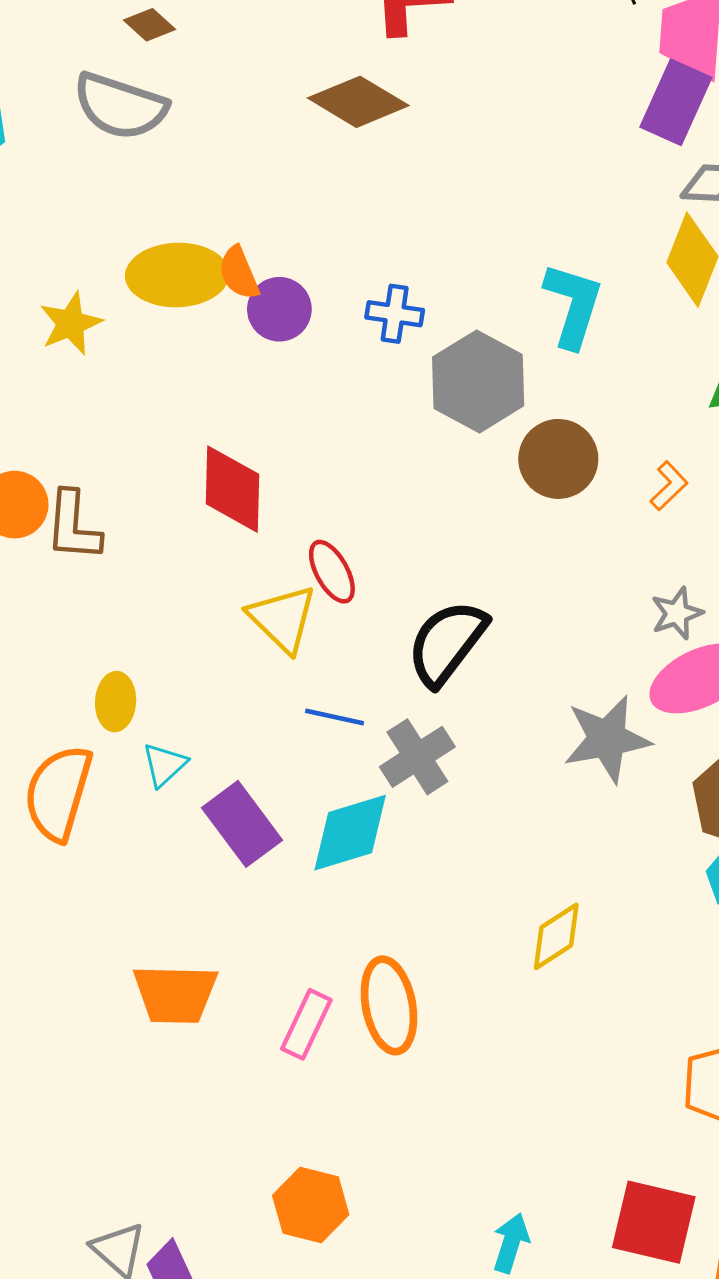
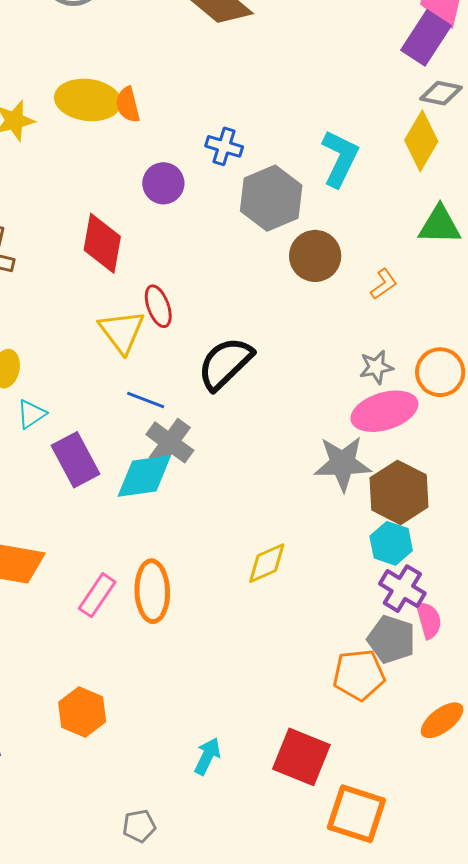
purple circle: (279, 309) -> (163, 183), moved
gray star: (607, 739) -> (343, 463), moved
gray cross: (417, 757) -> (170, 442), moved, turned -30

